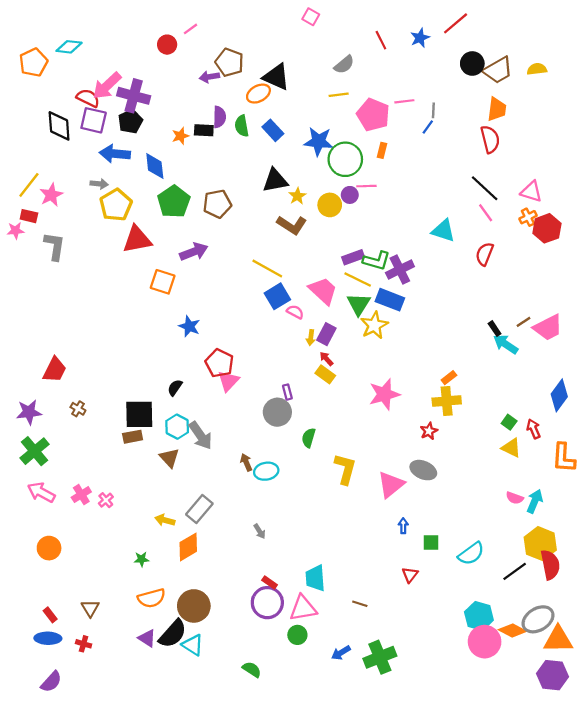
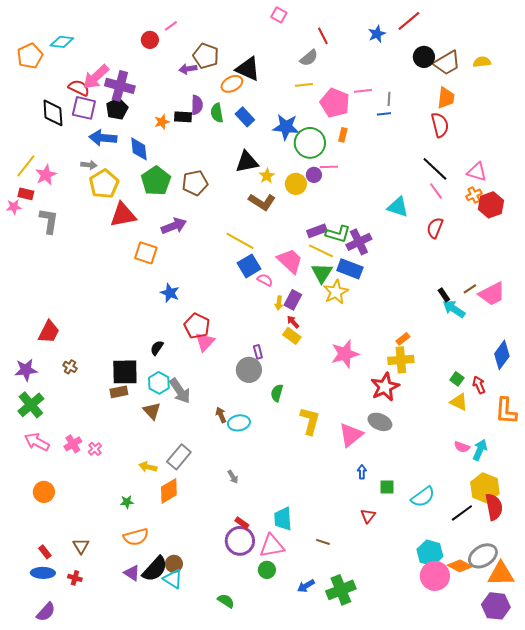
red line: (381, 40) -> (323, 36), moved
blue line: (428, 127) -> (384, 114), turned 48
red star: (429, 431) -> (385, 387), size x1.8
brown circle: (194, 606) -> (174, 564), moved, size x0.6

